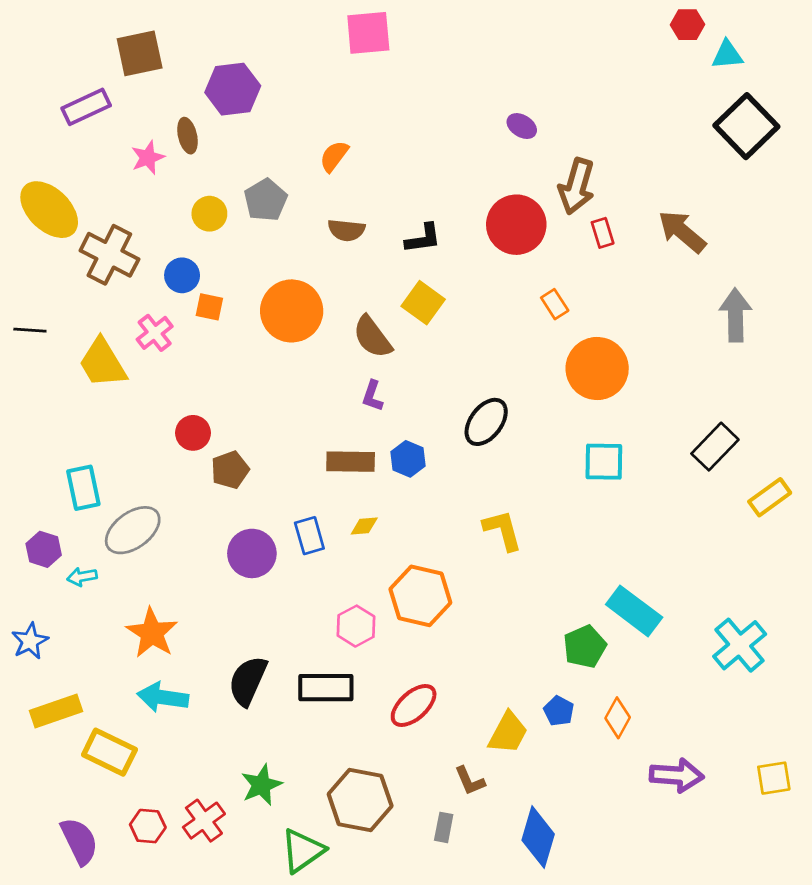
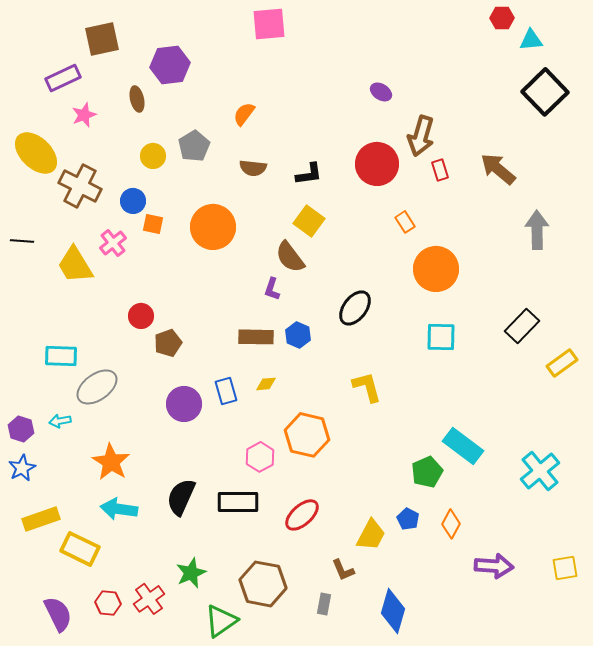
pink star: (148, 158) -> (84, 115), moved
brown semicircle: (372, 337) -> (290, 257), moved
cyan rectangle: (83, 488) -> (61, 356), turned -76
purple hexagon: (44, 549) -> (21, 429), moved

